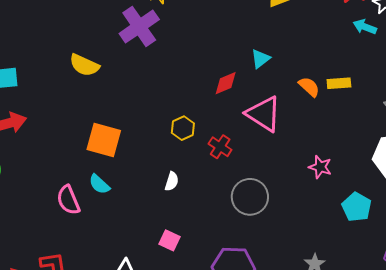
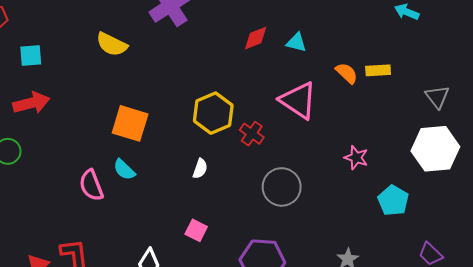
cyan triangle: (260, 59) -> (296, 42), turned 50
red diamond: (226, 83) -> (256, 38), moved
yellow hexagon: (183, 128) -> (213, 113), size x1.6

